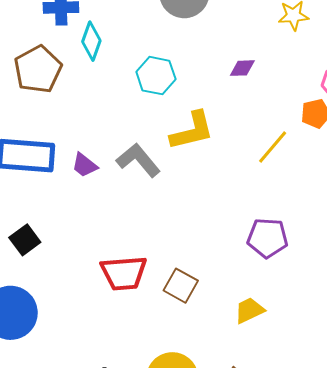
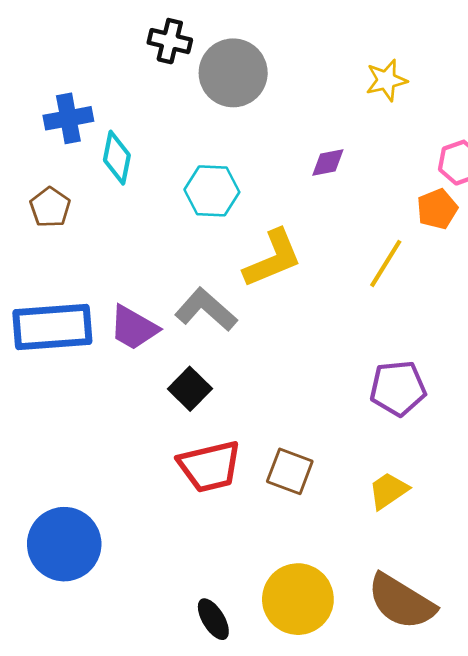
brown pentagon: (38, 69) -> (50, 207), size x0.6
purple trapezoid: (85, 165) -> (134, 328), size x1.4
black square: (25, 240) -> (190, 389), moved

